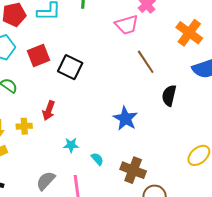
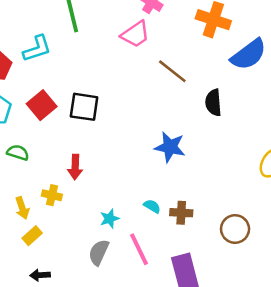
yellow cross: (24, 126) -> (52, 195), turned 35
cyan star: (71, 145) -> (109, 219), moved
brown cross: (133, 170) -> (181, 213), moved, size x0.7

